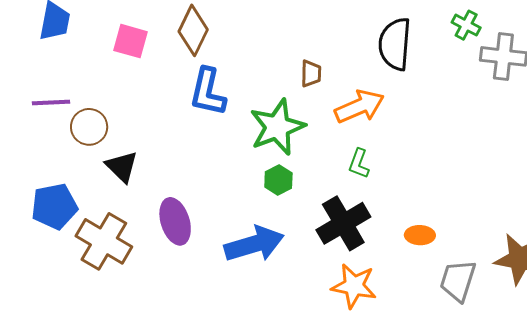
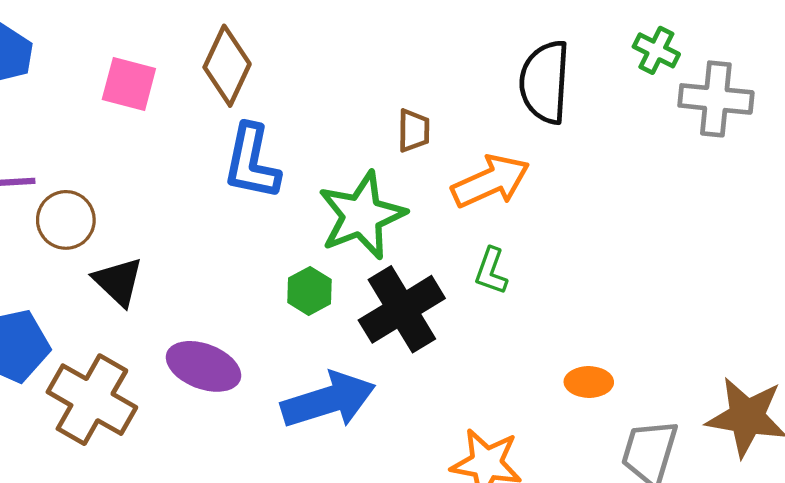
green hexagon: (278, 180) -> (309, 291), moved
purple ellipse: (175, 221) -> (203, 366), turned -51
black cross: (343, 223) -> (402, 309), moved

